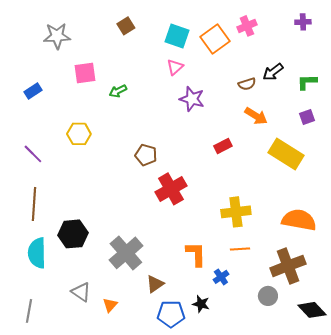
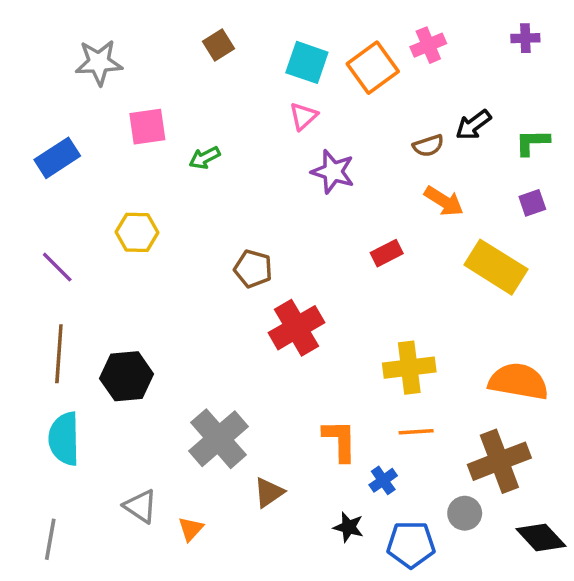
blue rectangle: (33, 91) -> (57, 158), size x1.4
black hexagon: (73, 234) -> (127, 376), moved
blue pentagon: (171, 314) -> (411, 544), moved

